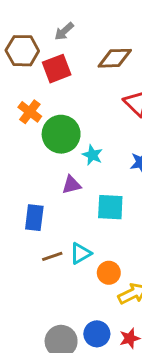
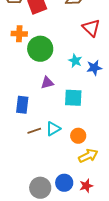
orange cross: (30, 112) -> (19, 34), turned -35
cyan star: (92, 155) -> (75, 61), moved
orange circle: (109, 273) -> (78, 136), moved

